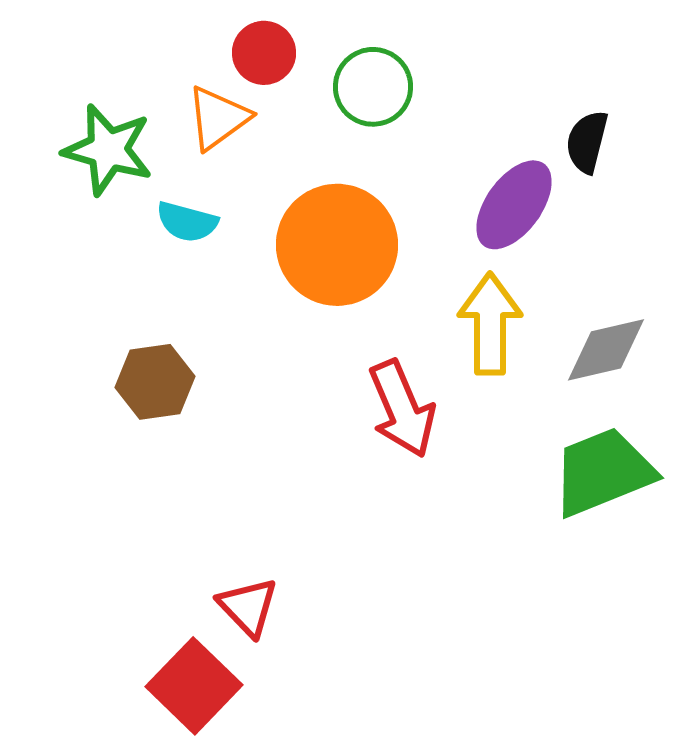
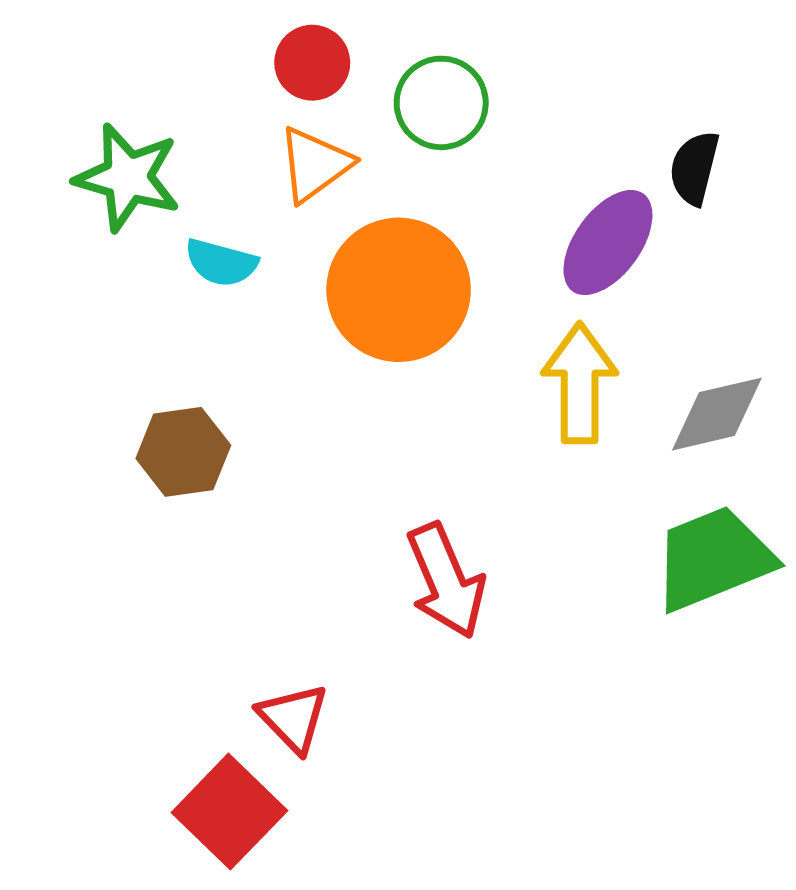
orange triangle: (218, 118) -> (315, 164), moved
red arrow: (402, 409) -> (446, 581), moved

